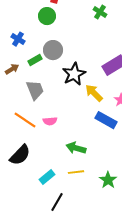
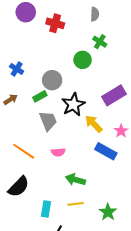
green circle: (47, 16) -> (83, 60), moved
green rectangle: (35, 60) -> (40, 96), moved
gray trapezoid: (35, 90) -> (48, 121), moved
pink semicircle: (50, 121) -> (58, 152), moved
cyan rectangle: (47, 177) -> (46, 209), turned -42

